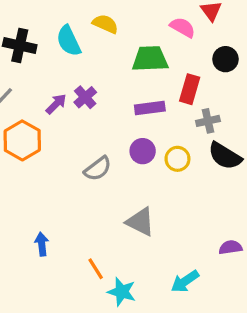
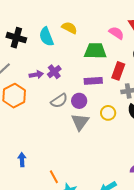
purple arrow: (56, 104) -> (36, 75), turned 32
purple circle: (143, 151) -> (79, 101), moved
gray semicircle: (98, 169) -> (59, 101), moved
gray triangle: (140, 222) -> (80, 122), moved, turned 36

